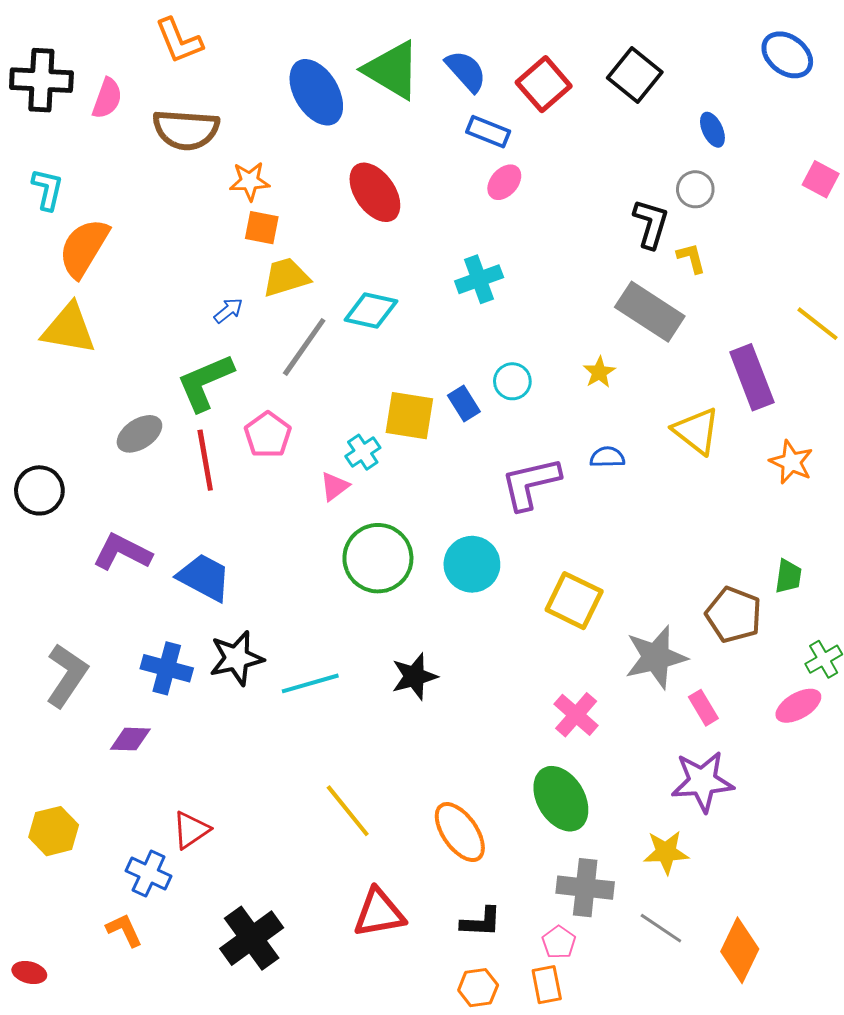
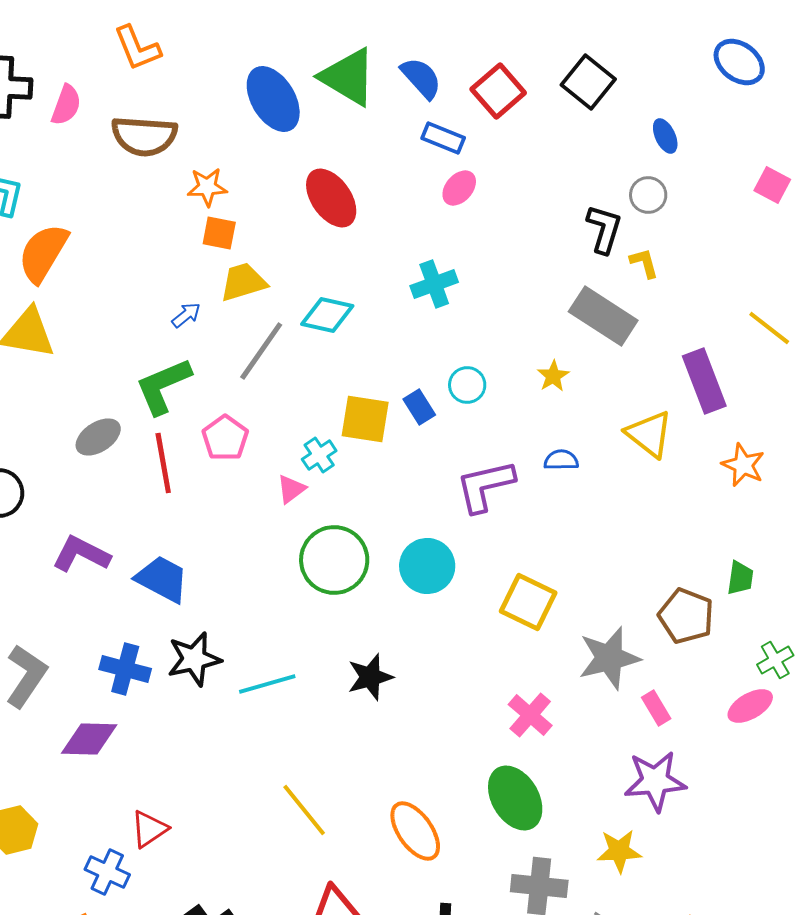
purple diamond: (130, 739) -> (89, 739), size x1.4

